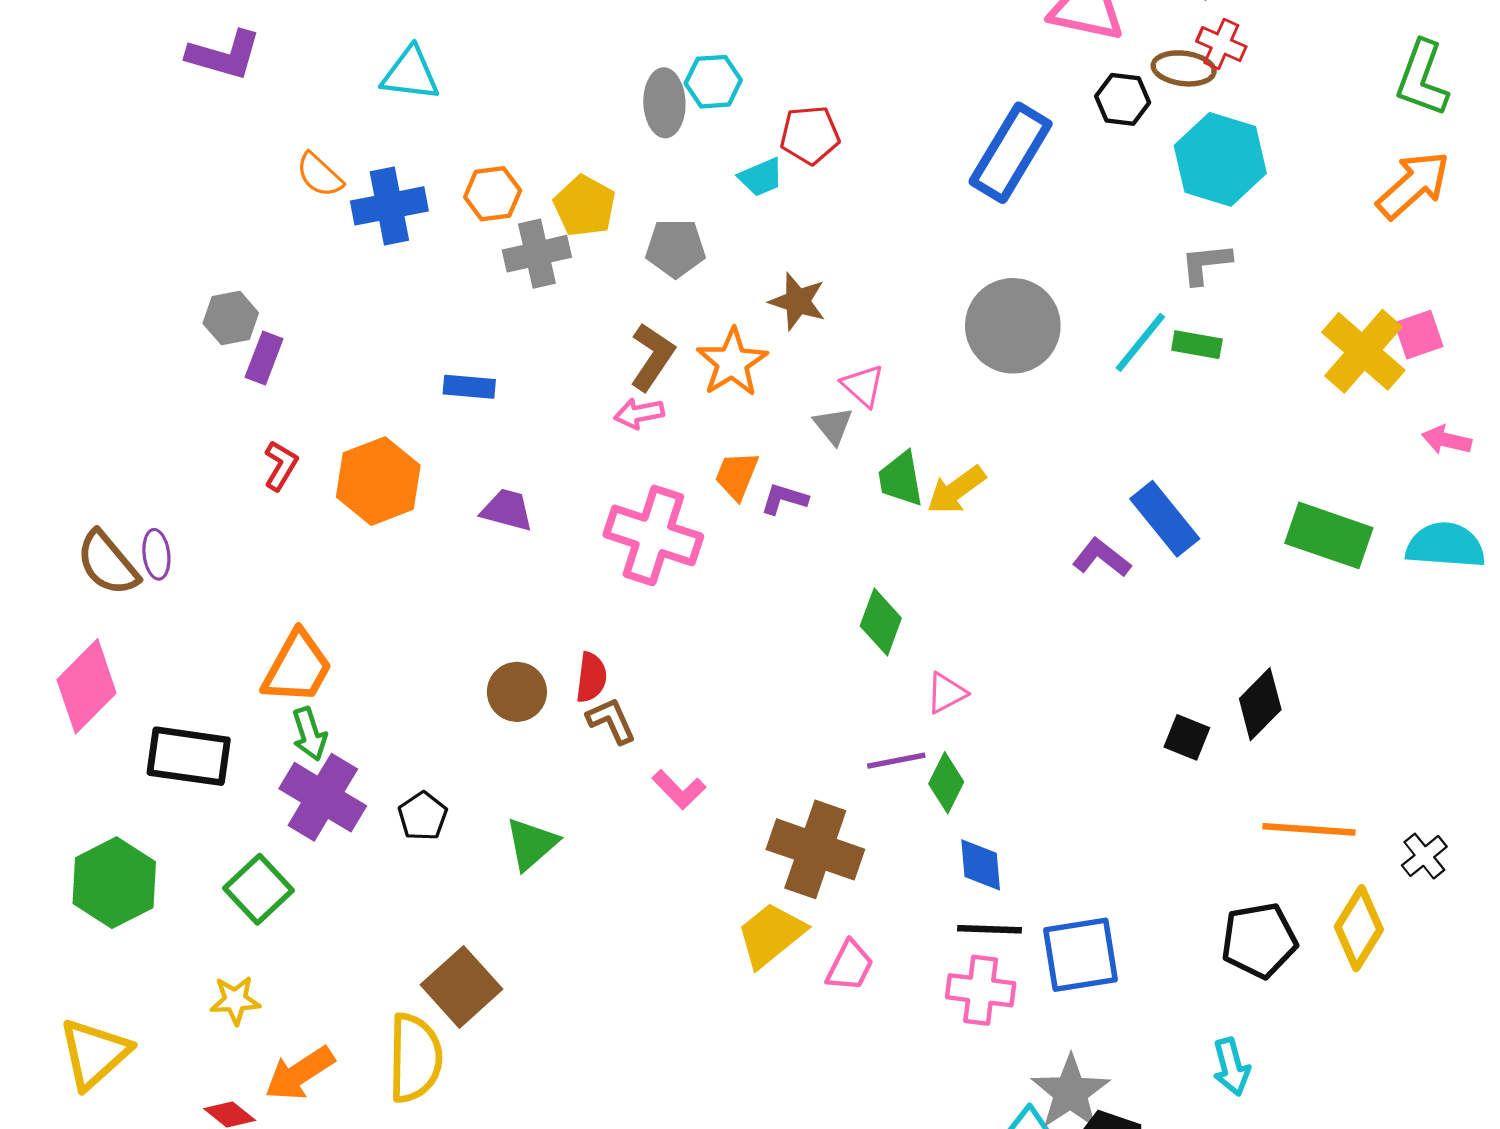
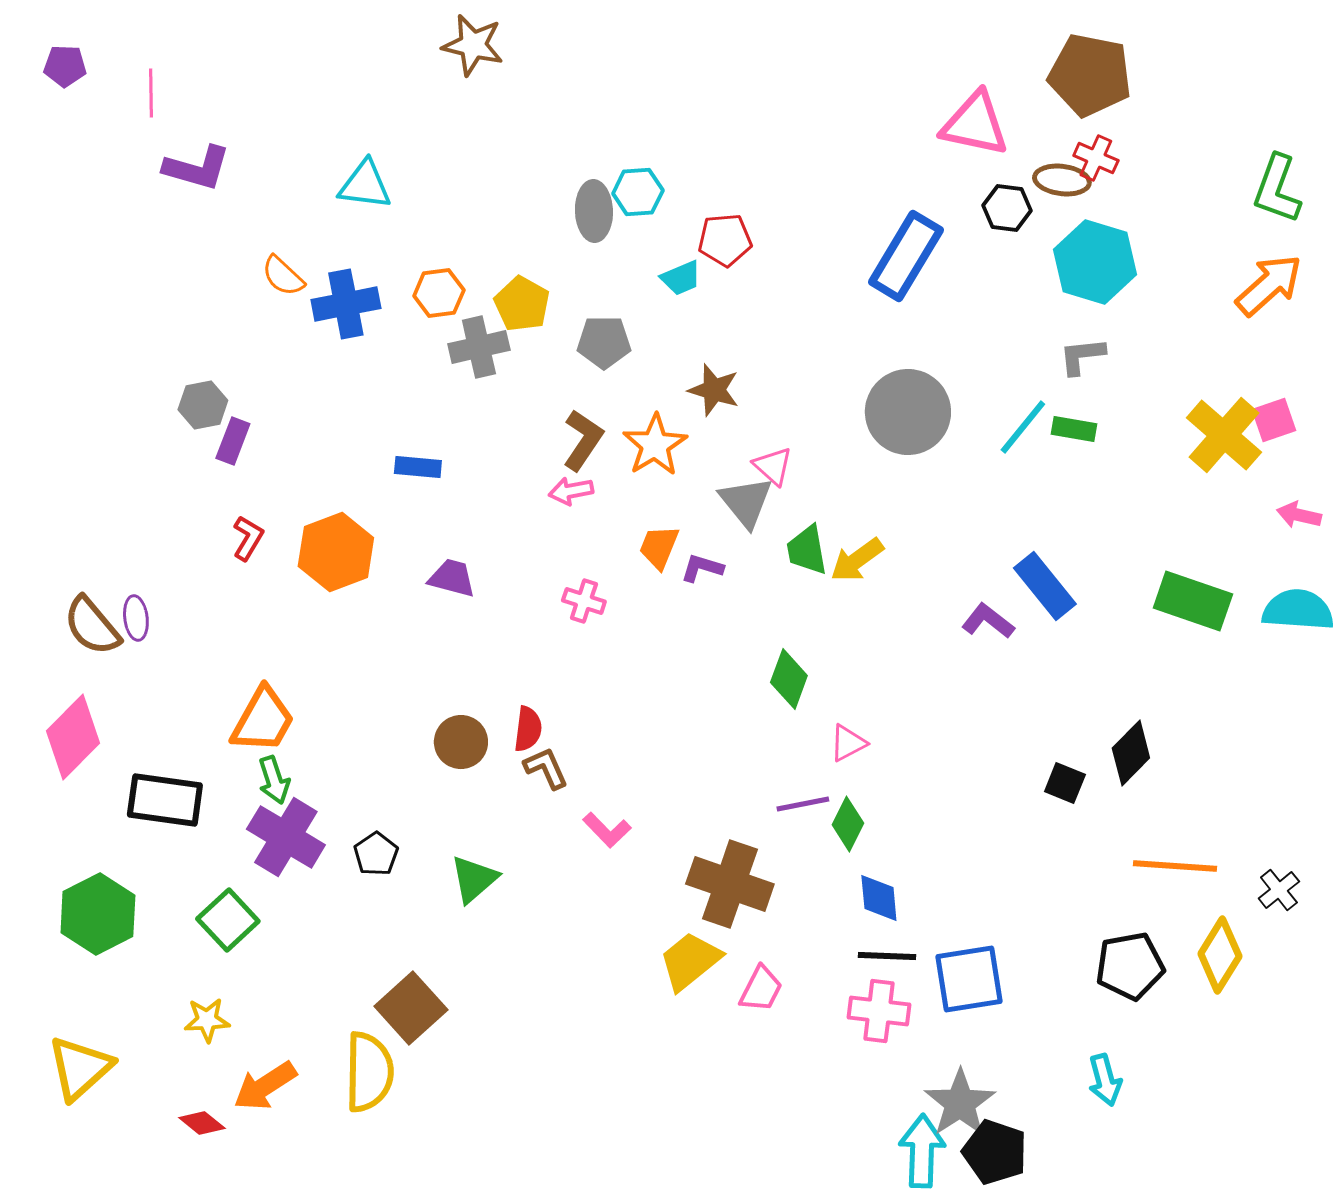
gray triangle: (833, 426) -> (746, 502), size x1.5
pink cross: (653, 535) -> (584, 601), size x0.5

